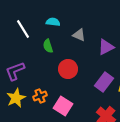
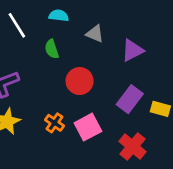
orange cross: (40, 96) -> (54, 123), moved, turned -32
pink square: (63, 106) -> (88, 127), moved, turned 30

